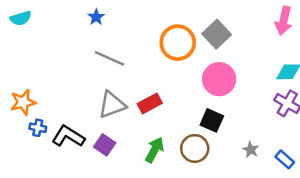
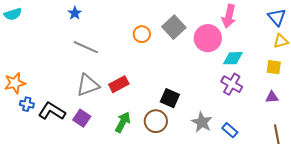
orange circle: (178, 43) -> (142, 34), size x0.6
pink circle: (219, 79) -> (208, 38), moved
gray star: (251, 150) -> (202, 122), size x1.5

